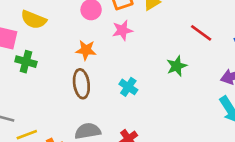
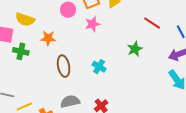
orange star: (86, 50) -> (48, 38), moved

